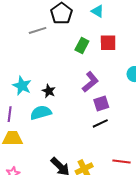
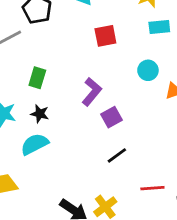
green rectangle: (82, 46) -> (37, 78), moved
black line: (100, 123) -> (117, 155), moved

